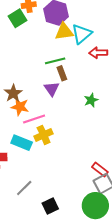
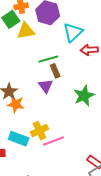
yellow triangle: (64, 32) -> (26, 31), moved
green star: (91, 100) -> (84, 96), size x1.5
pink line: (34, 119) -> (54, 141), moved

